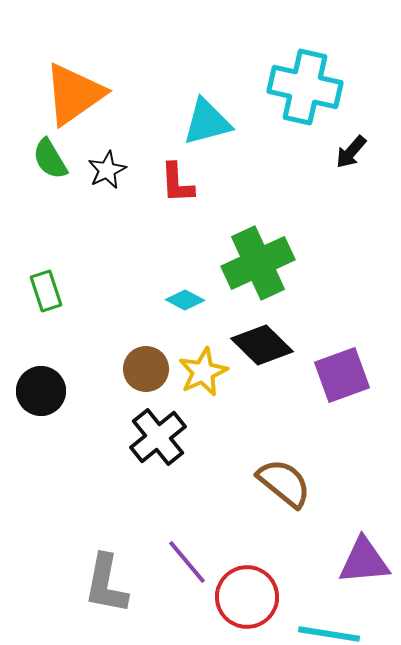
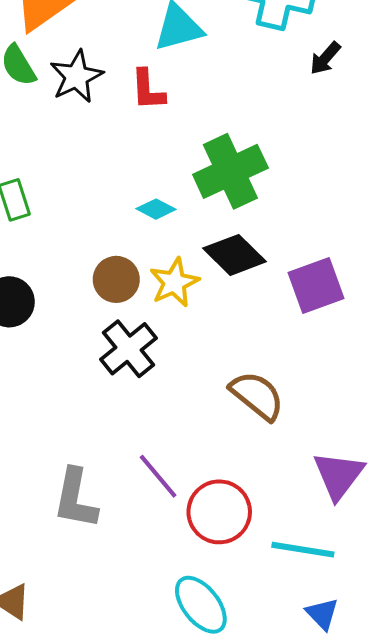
black star: (107, 170) -> (76, 76), size x1.4
purple triangle: (364, 561) -> (339, 475), turned -48

